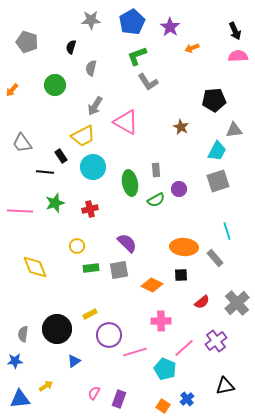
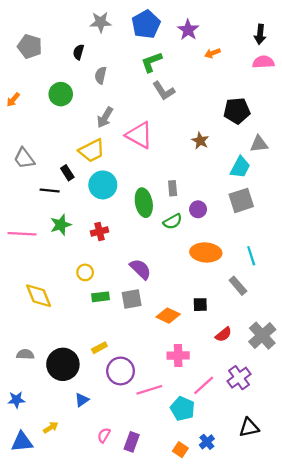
black arrow: (235, 31) -> (260, 34), turned 30
orange ellipse: (184, 247) -> (206, 252), moved
gray semicircle: (23, 334) -> (25, 354), moved, turned 84

